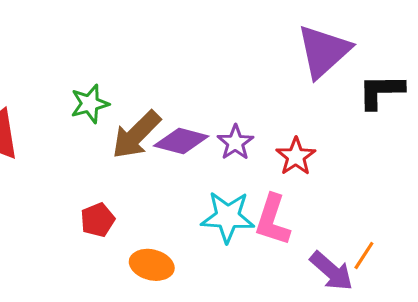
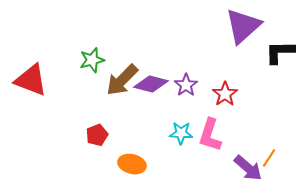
cyan star: (228, 217) -> (181, 133), size x0.7

